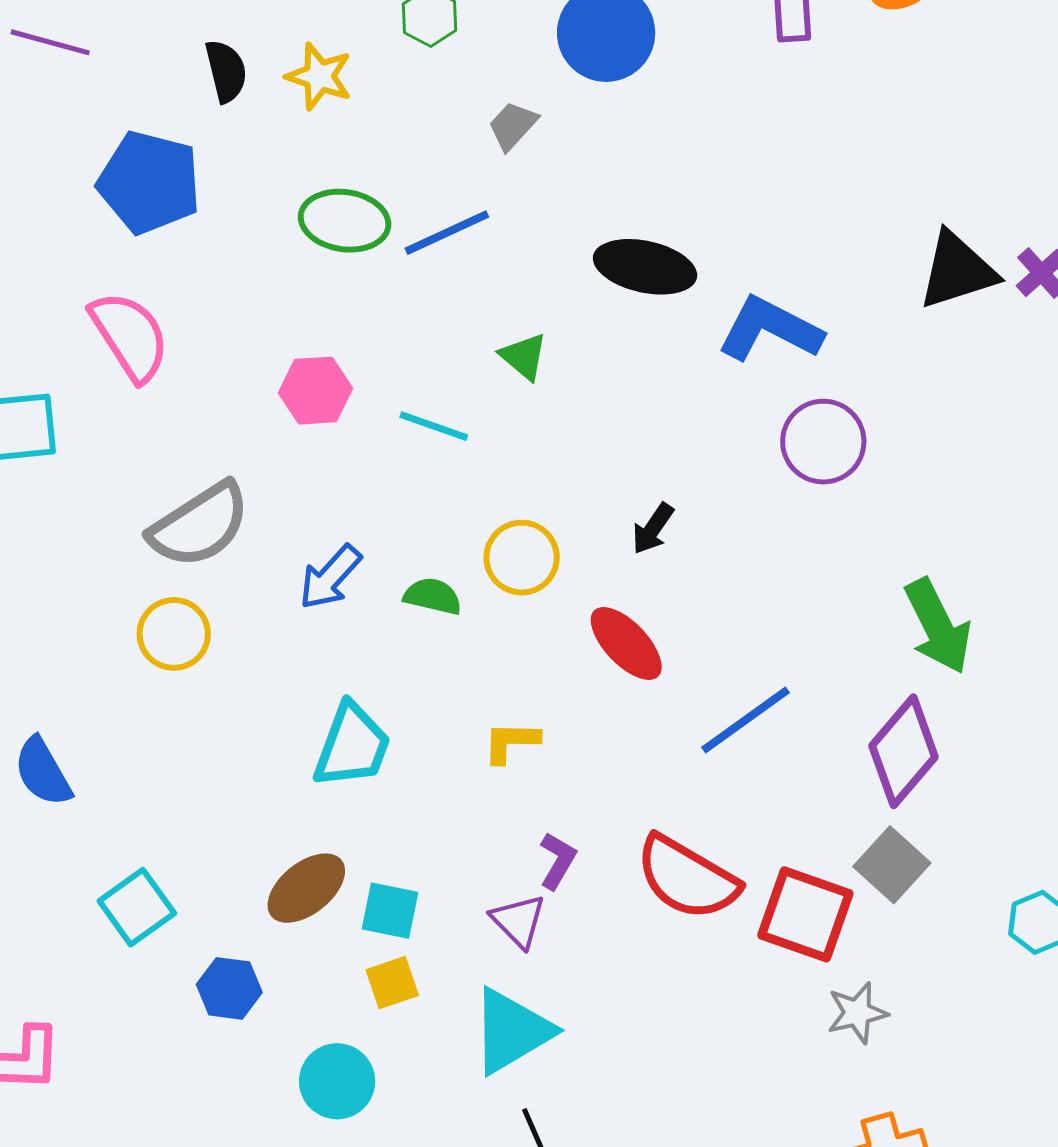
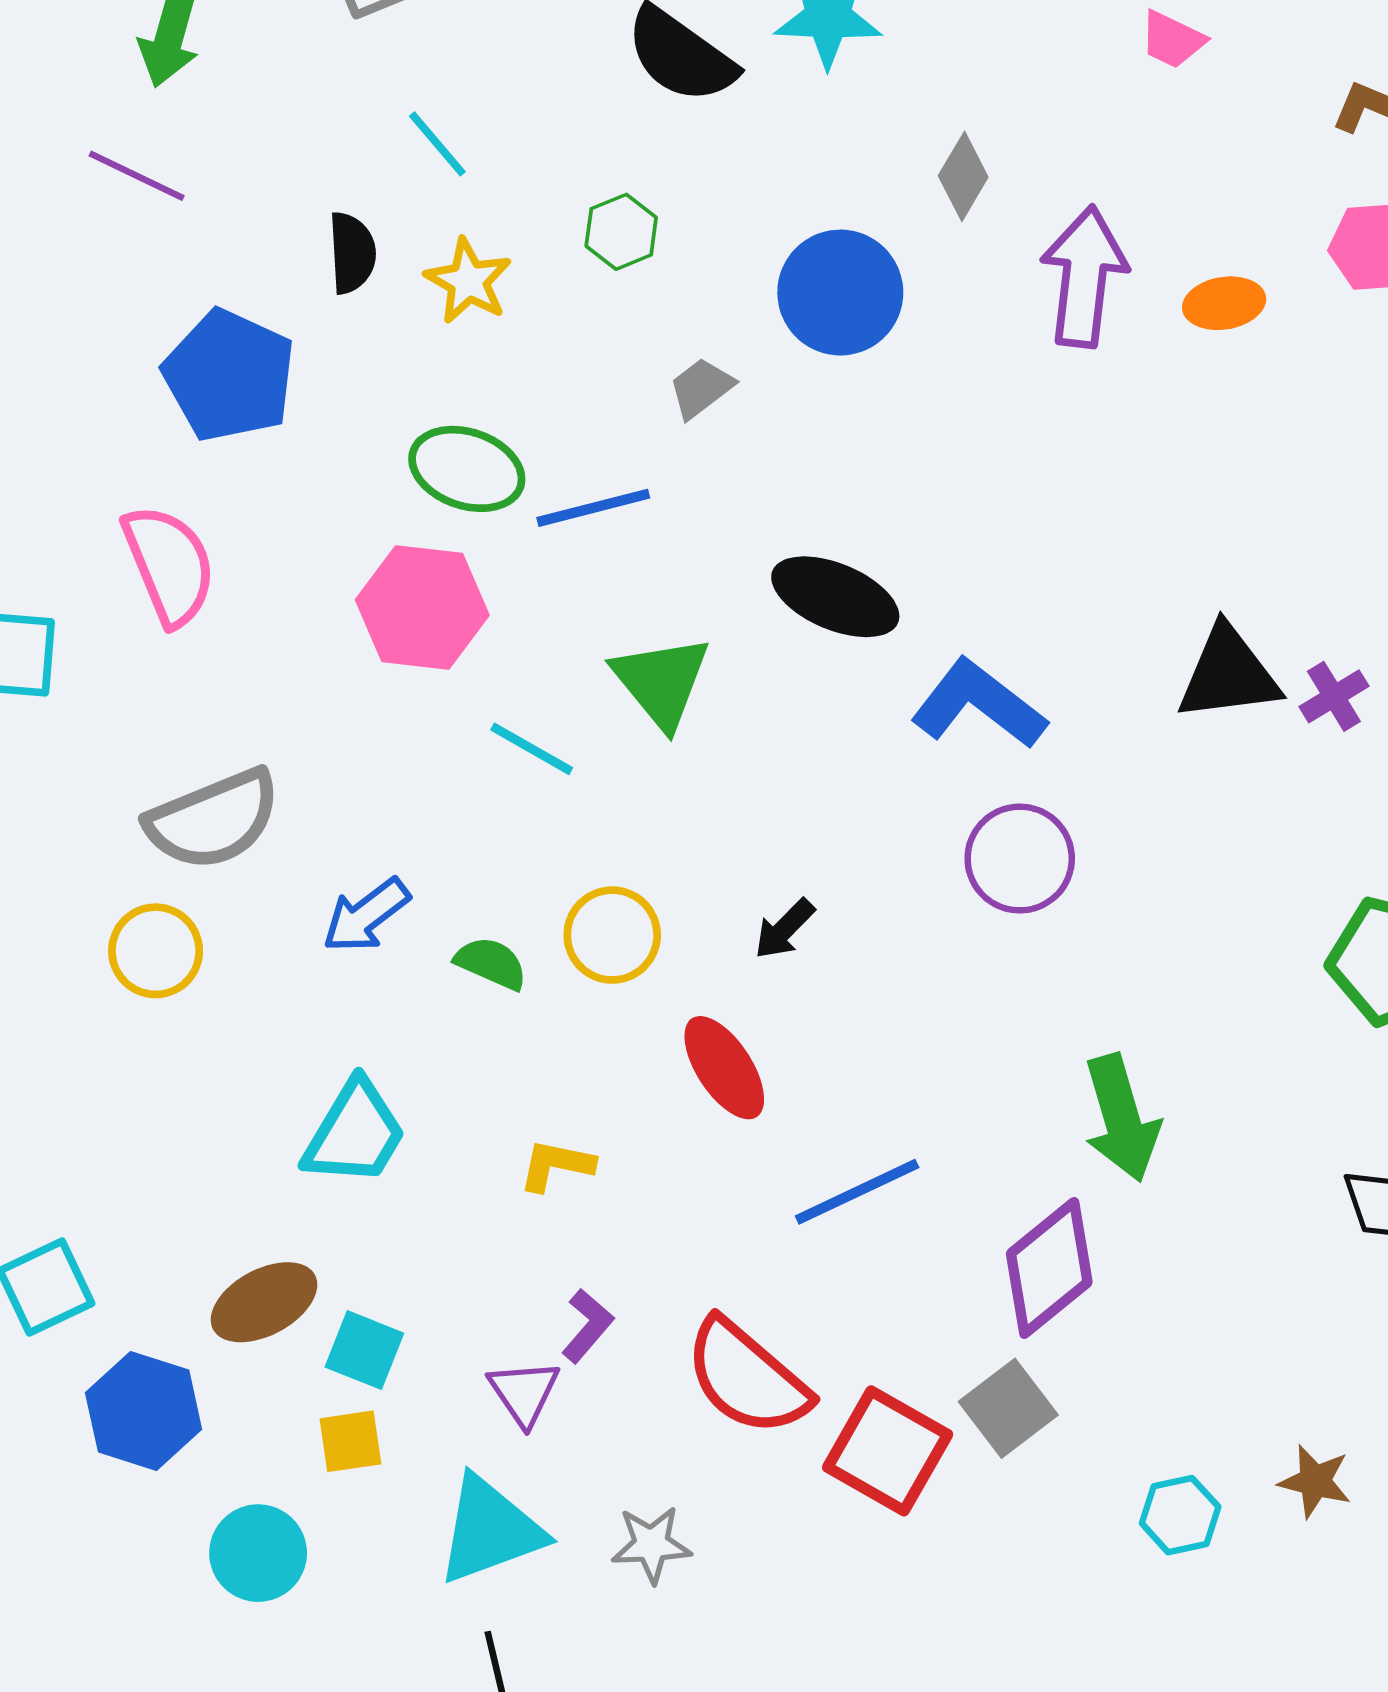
green triangle: (524, 356) -> (661, 682), size x1.6
pink hexagon: (316, 391) -> (422, 607), moved, size x1.4
blue hexagon: (229, 988) -> (144, 1411), size x1.4
gray star: (857, 1013) -> (651, 1544), moved

